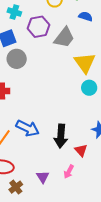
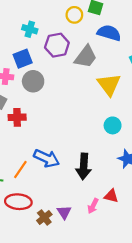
blue semicircle: (86, 16) -> (109, 33), size x1.5
cyan circle: (89, 88) -> (113, 125), moved
red triangle: (81, 150) -> (111, 196), moved, turned -32
brown cross: (16, 187) -> (44, 217), moved

